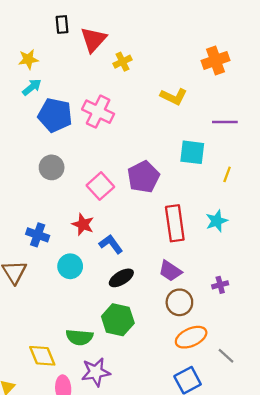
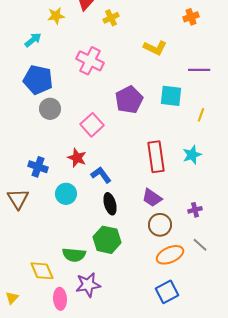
yellow star: (28, 59) -> (56, 16), moved
orange cross: (215, 60) -> (191, 17), size x0.7
blue pentagon: (55, 115) -> (38, 80), moved
purple pentagon: (143, 177) -> (129, 100), moved
black ellipse: (121, 278) -> (110, 204), turned -75
gray line: (226, 356) -> (200, 245), moved

